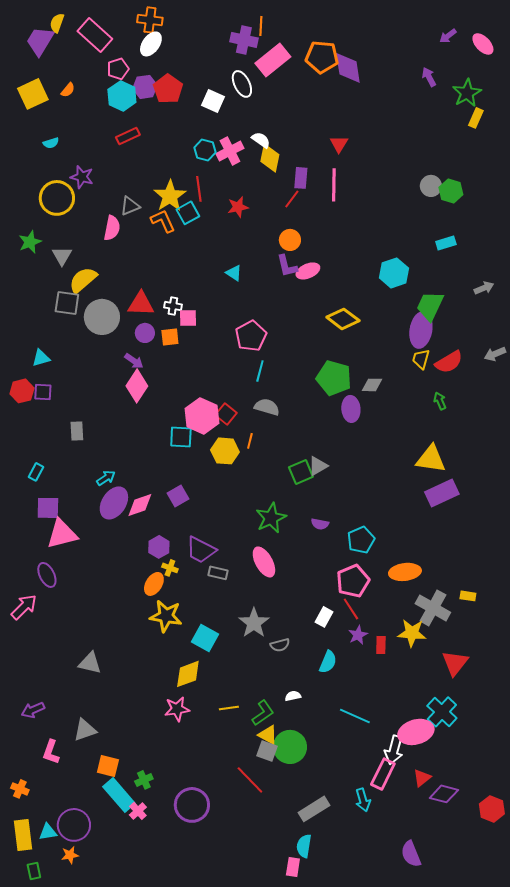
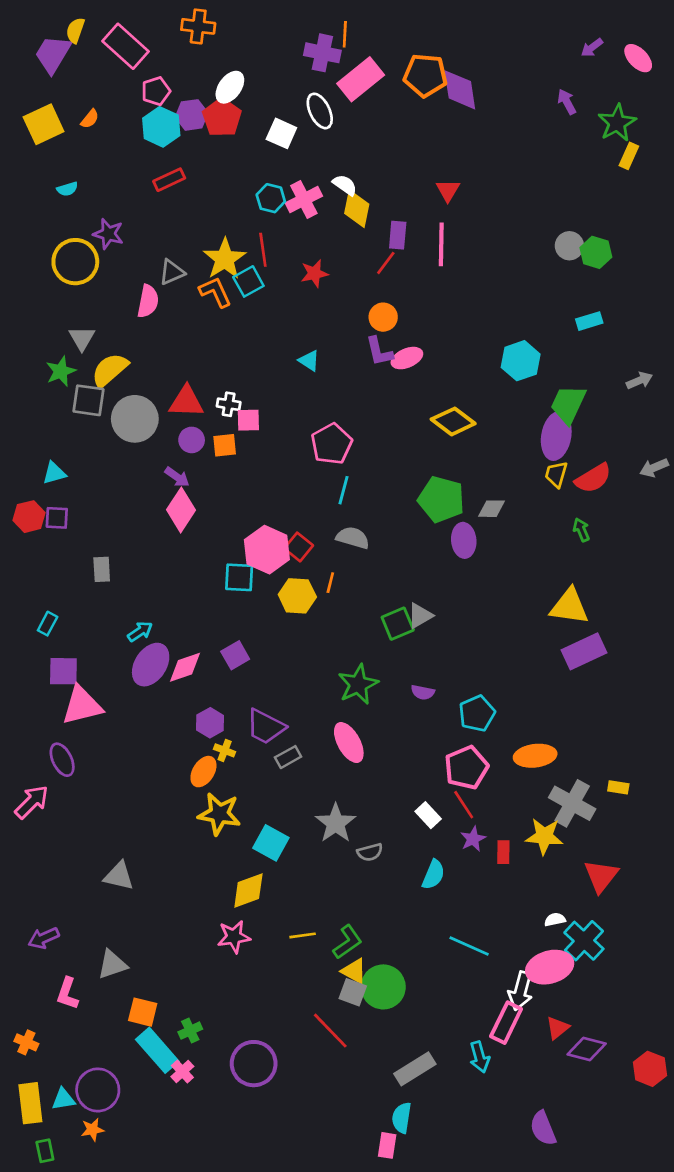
white ellipse: (151, 44) -> (230, 87), moved
green star: (30, 242) -> (61, 371), moved
gray rectangle: (218, 573) -> (288, 757), turned -42
white rectangle: (324, 617) -> (428, 815), turned -72
white semicircle: (293, 696) -> (555, 920), moved

